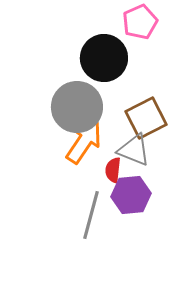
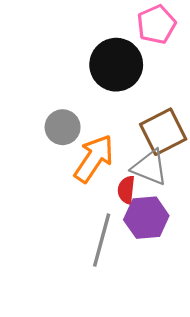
gray circle: (77, 107) -> (63, 127), moved, size x0.6

